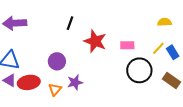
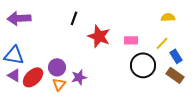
blue rectangle: (173, 52) -> (176, 56), moved
purple circle: (57, 61) -> (57, 67), moved
red ellipse: (29, 82) -> (33, 77), turned -35

